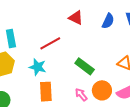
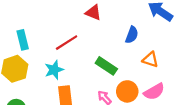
blue semicircle: (108, 21) -> (132, 35), moved
cyan star: (38, 67) -> (54, 70), turned -30

